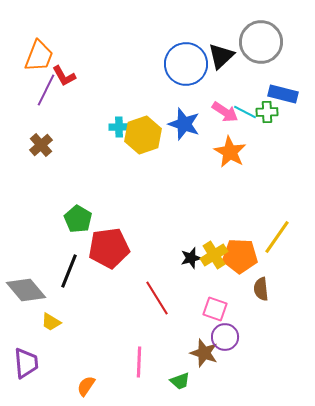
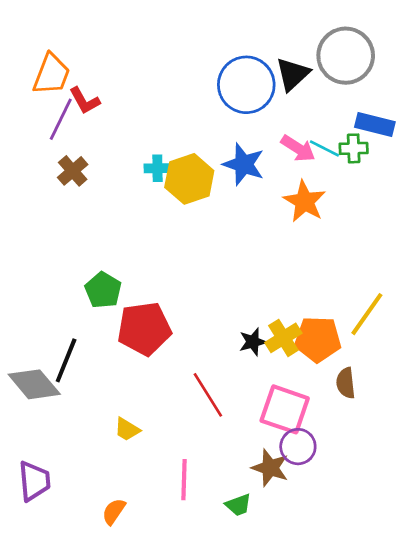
brown cross: (41, 145) -> (73, 171), moved
black line: (69, 271) -> (66, 360), moved
pink square: (215, 309) -> (285, 409), size x1.5
yellow trapezoid: (51, 322) -> (127, 429), moved

